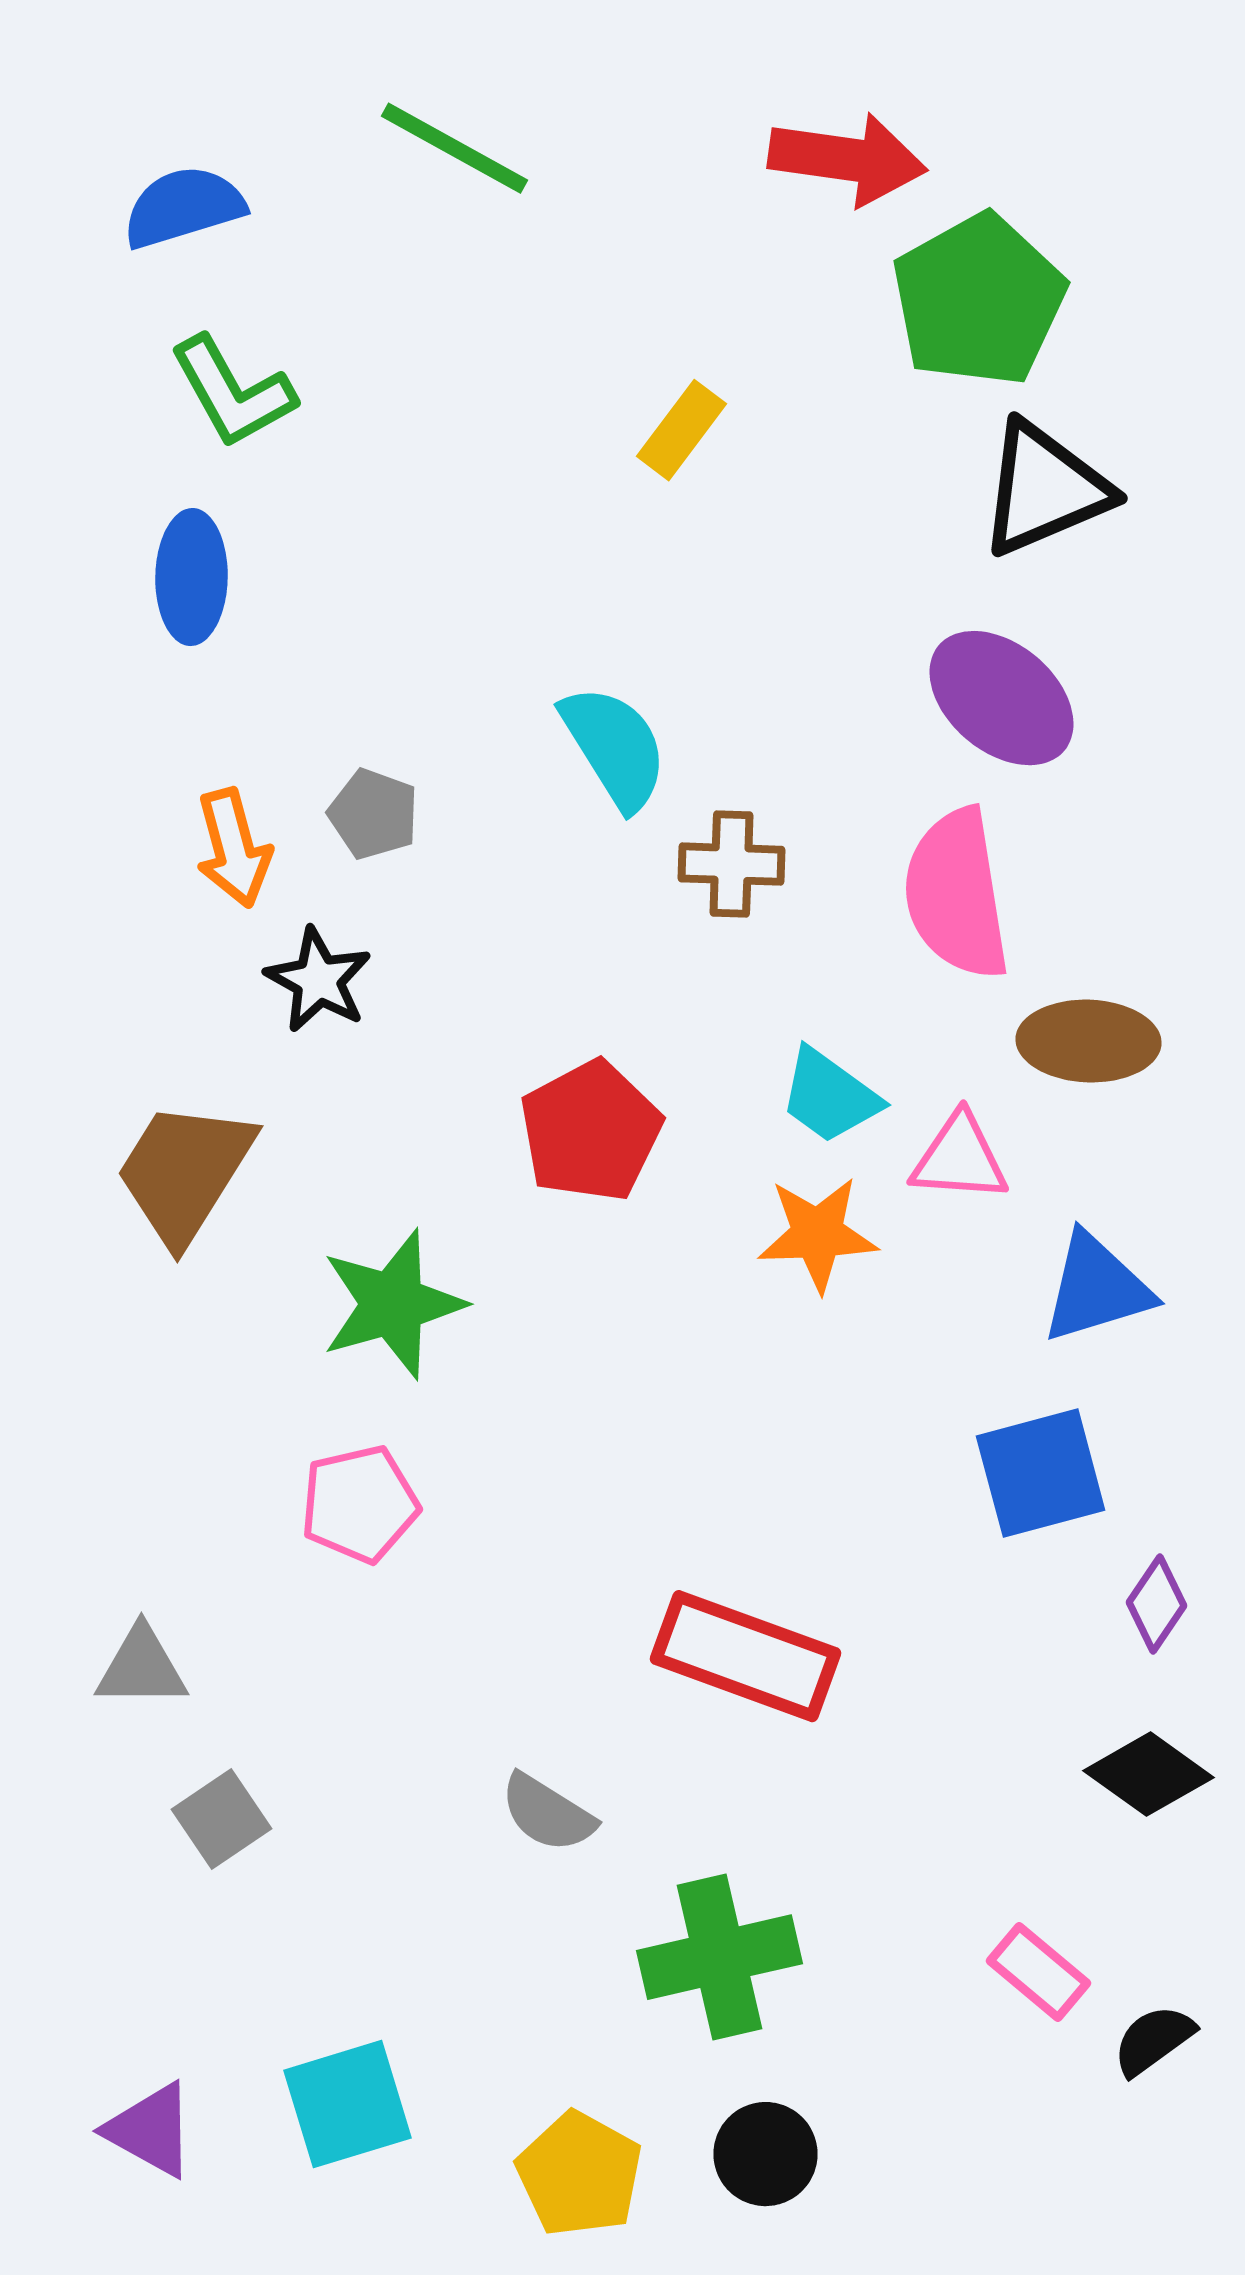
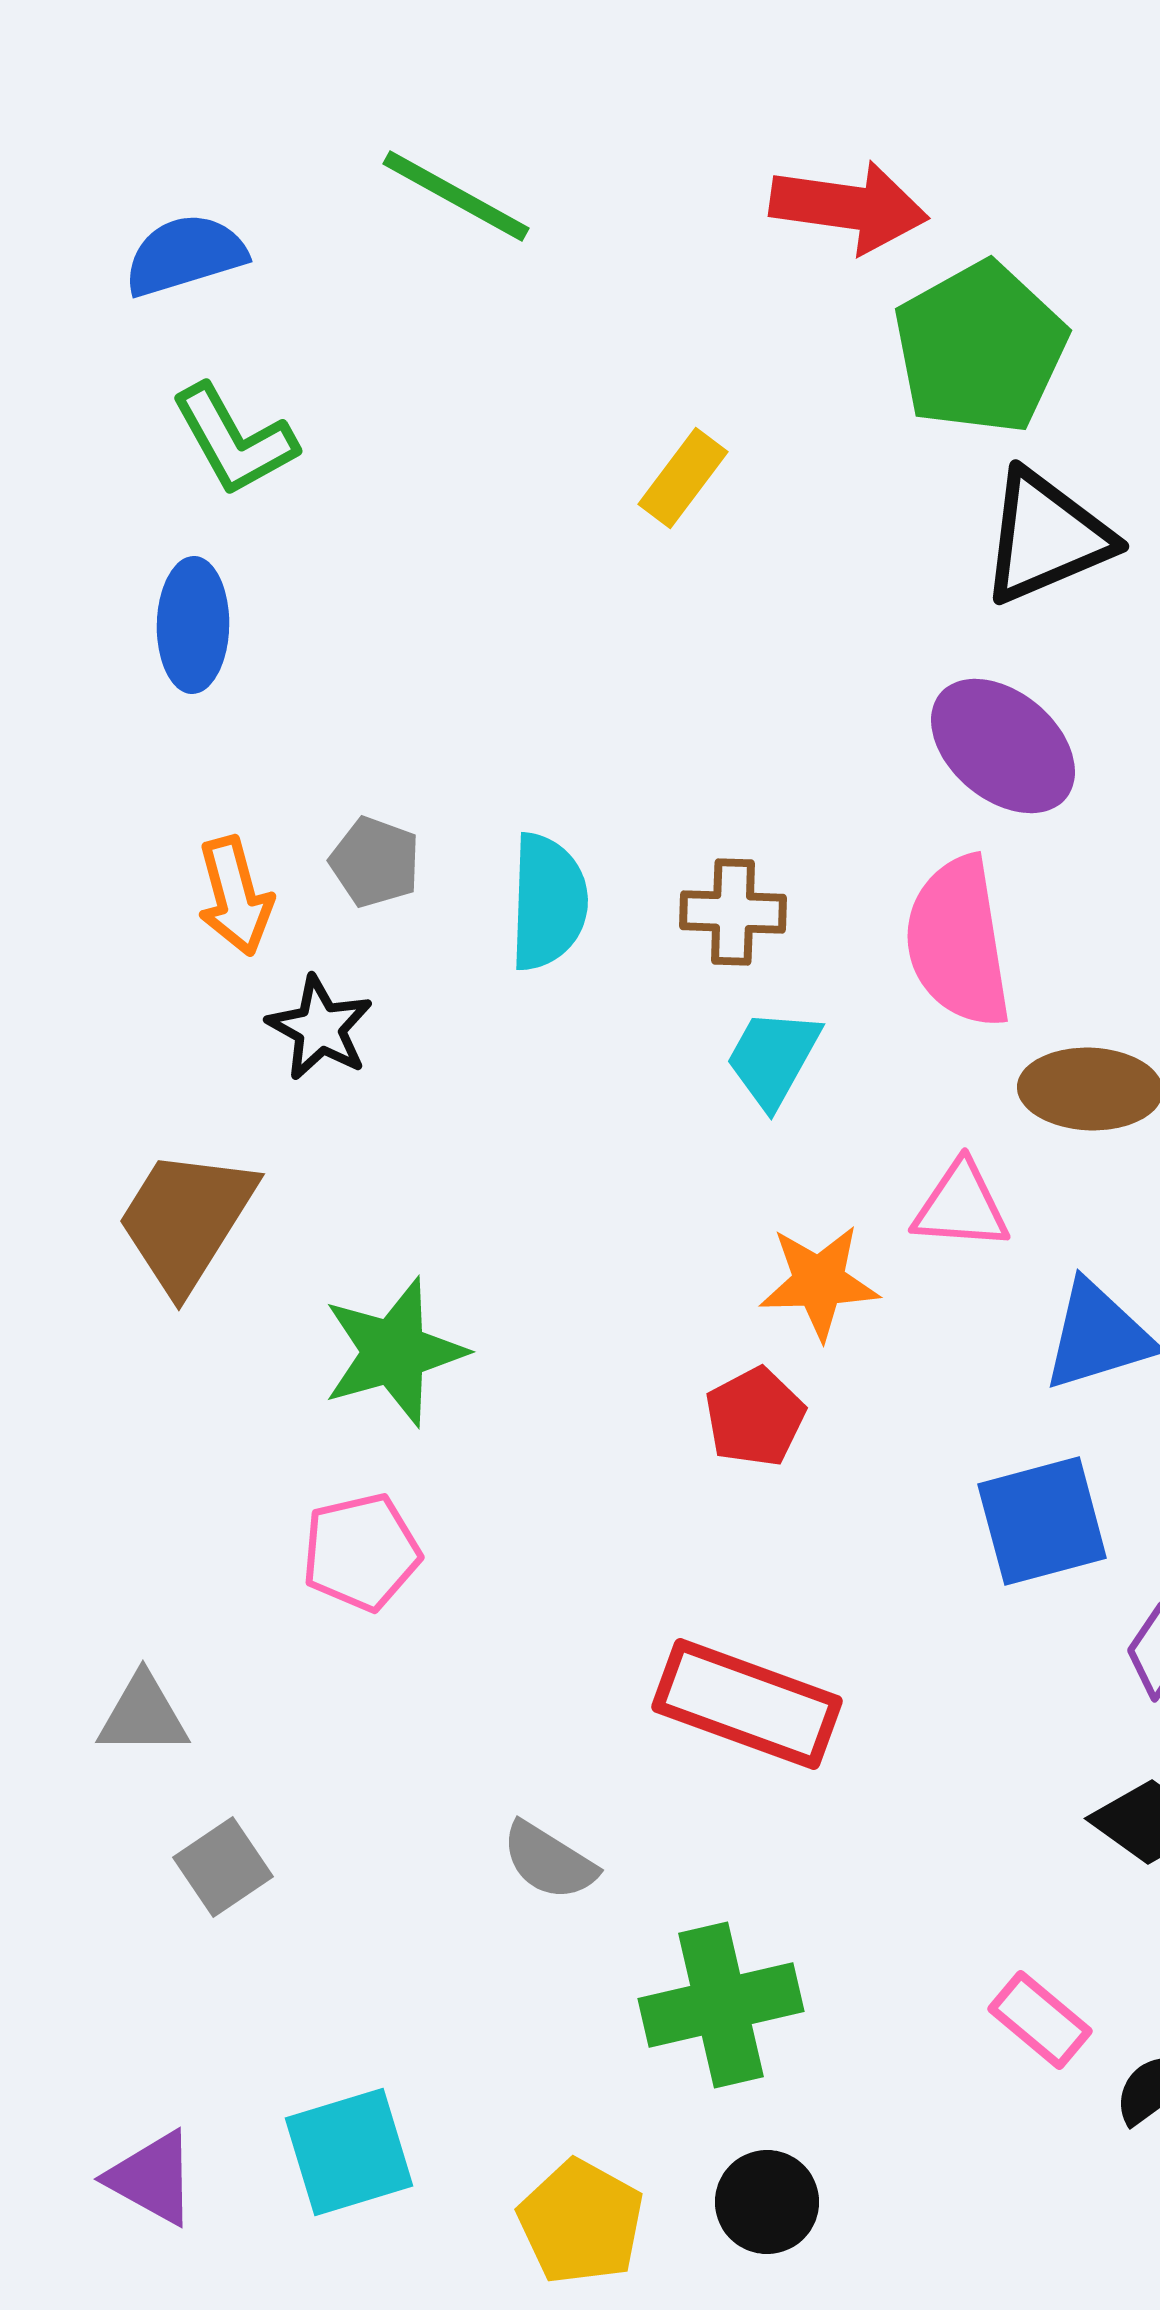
cyan semicircle: (614, 747) -> (548, 902), moved, turned 34
cyan trapezoid: (830, 1096) -> (773, 1058), moved, turned 83
red pentagon: (590, 1131) -> (755, 1417), moved, size x0.7

